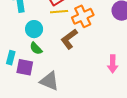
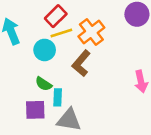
cyan circle: (34, 29) -> (45, 50), moved
cyan rectangle: (11, 58) -> (58, 97), moved

